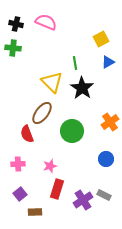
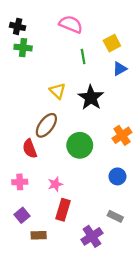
pink semicircle: (46, 22) -> (71, 24), moved
green cross: (13, 48) -> (23, 48), moved
green line: (75, 63) -> (83, 56), moved
yellow triangle: (52, 82) -> (58, 91), size x0.7
purple cross: (83, 200) -> (92, 236), moved

